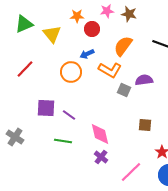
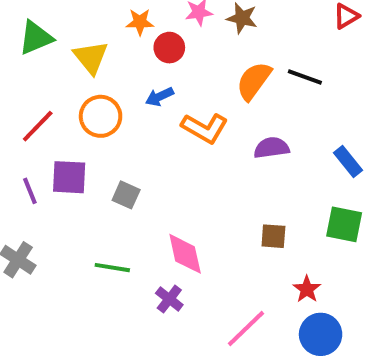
orange semicircle: (123, 46) -> (254, 81), moved
orange circle: (71, 72) -> (101, 116), moved
gray square: (124, 90) -> (126, 195), moved
purple square: (46, 108) -> (69, 177), moved
purple line: (69, 115) -> (30, 191), moved, turned 32
purple cross: (101, 157) -> (169, 299), moved

